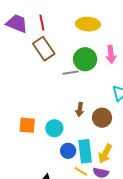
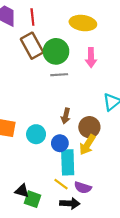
pink arrow: (111, 54) -> (91, 58), moved
green circle: (85, 59) -> (56, 51), moved
blue circle: (68, 151) -> (60, 143), moved
yellow arrow: (105, 154) -> (87, 145), moved

